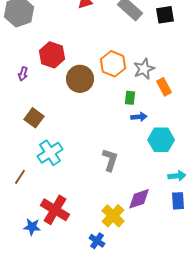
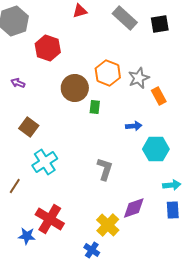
red hexagon: (52, 55) -> (48, 48), moved
purple arrow: (23, 74) -> (18, 83), turned 96
green rectangle: (130, 98) -> (95, 107), moved

